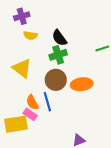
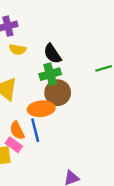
brown circle: (56, 80) -> (58, 93), moved
orange ellipse: (82, 84) -> (41, 109), moved

